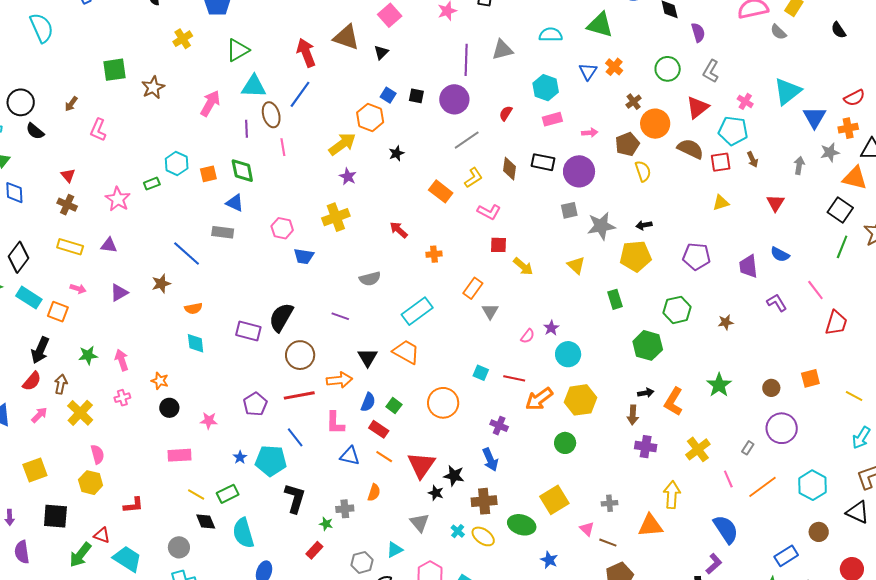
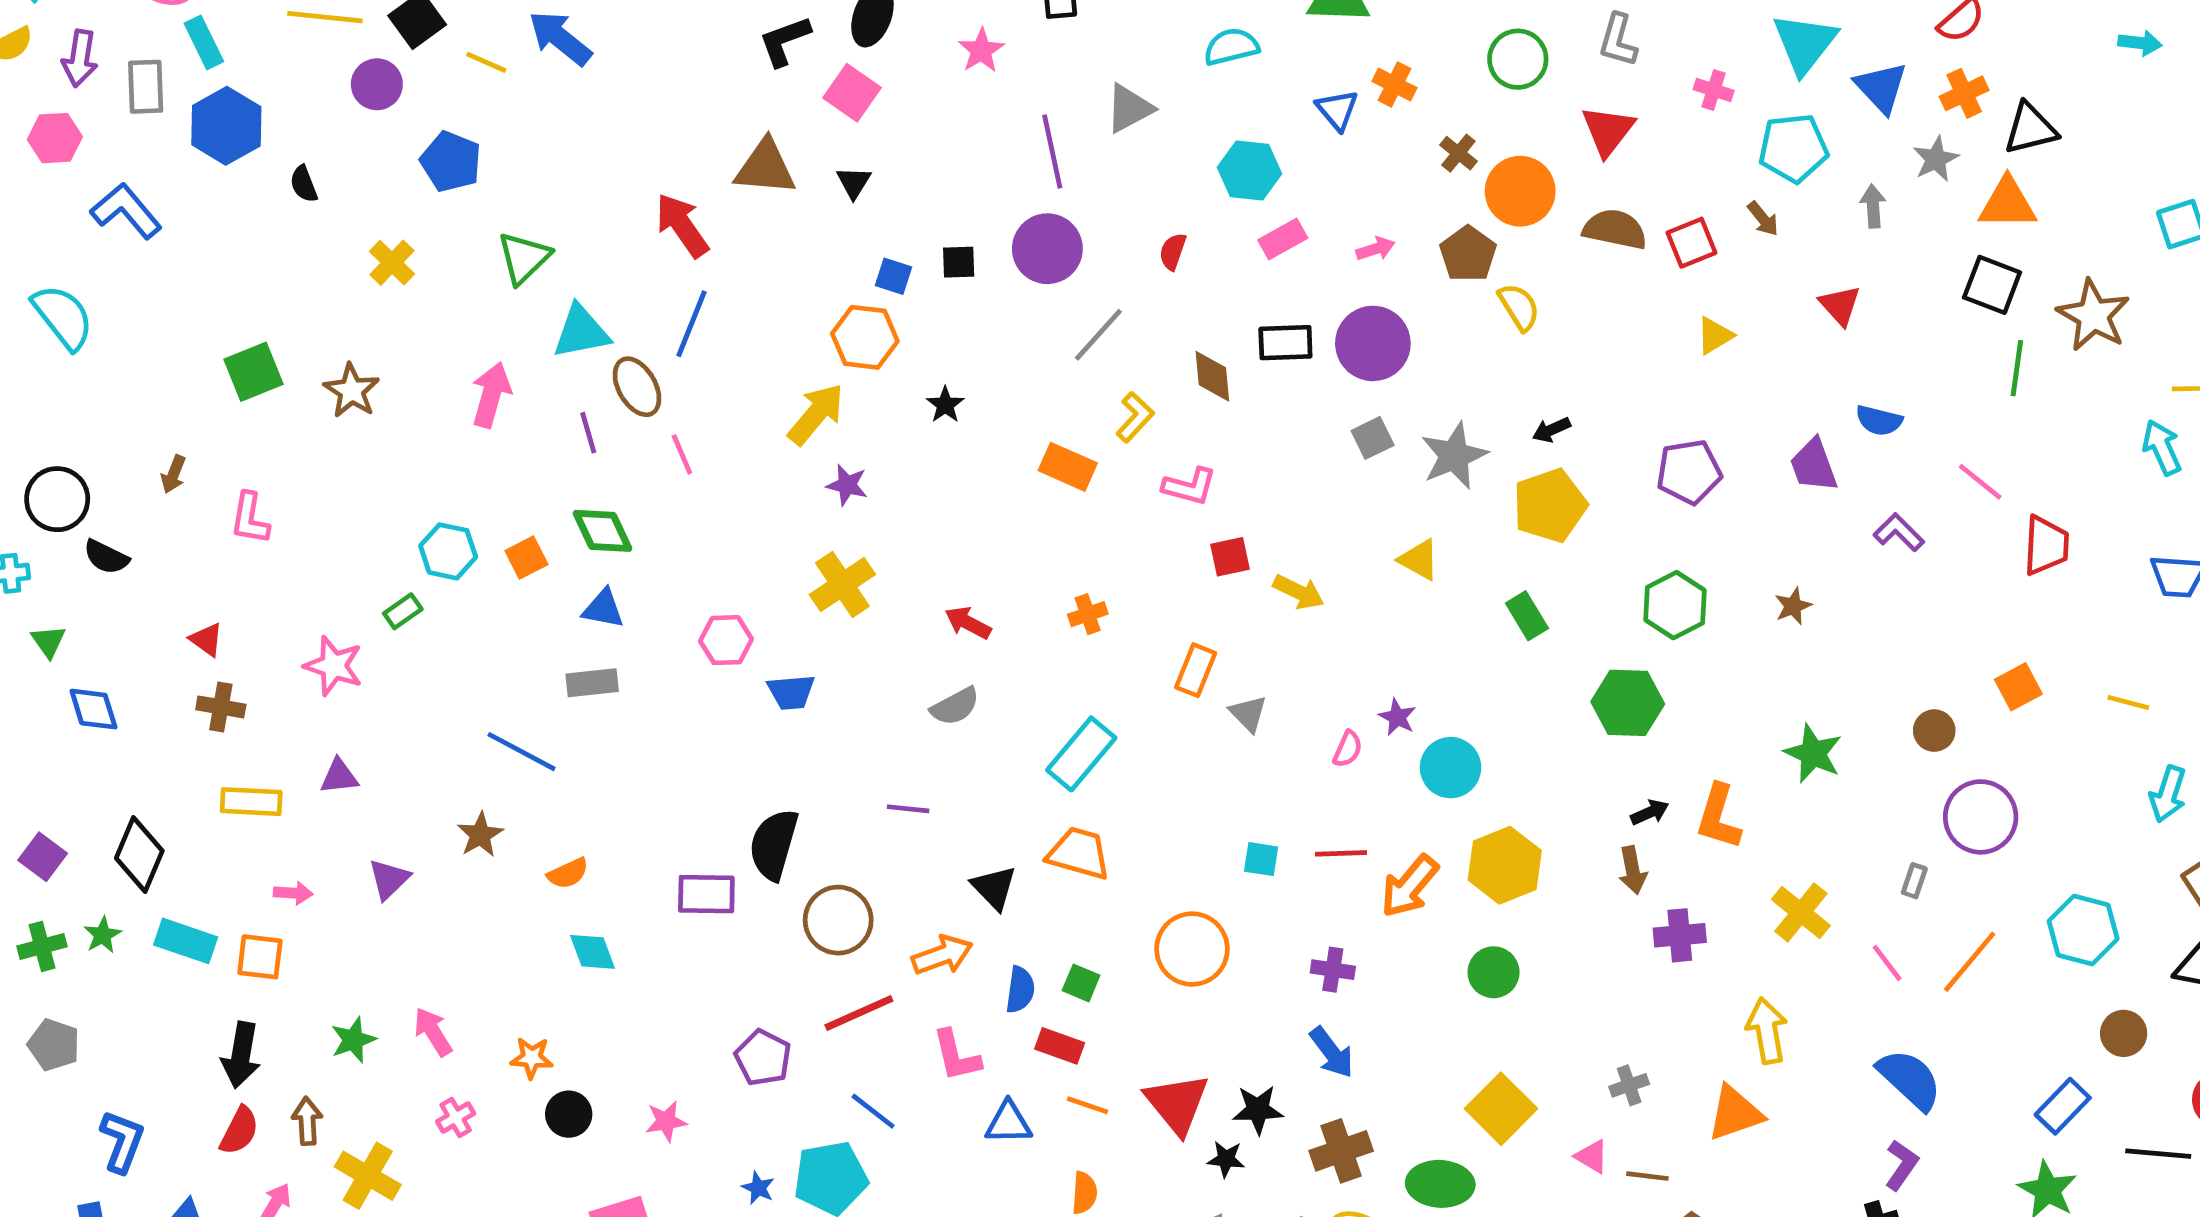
cyan pentagon: (733, 131) -> (1793, 148), moved
red arrow: (399, 230) -> (968, 623), moved

